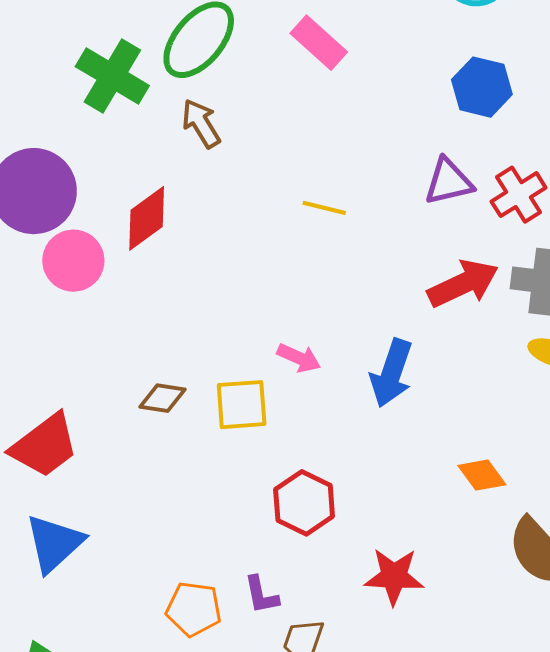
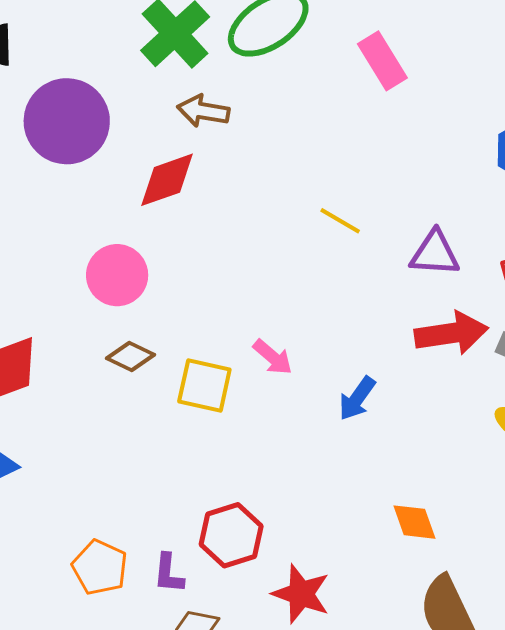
brown arrow: (201, 123) -> (203, 111), moved, turned -66
purple triangle: (449, 182) -> (435, 253), moved
pink circle: (73, 261) -> (117, 275), moved
blue arrow: (391, 373) -> (357, 399), size x0.7
red hexagon: (304, 503) -> (231, 535), moved

